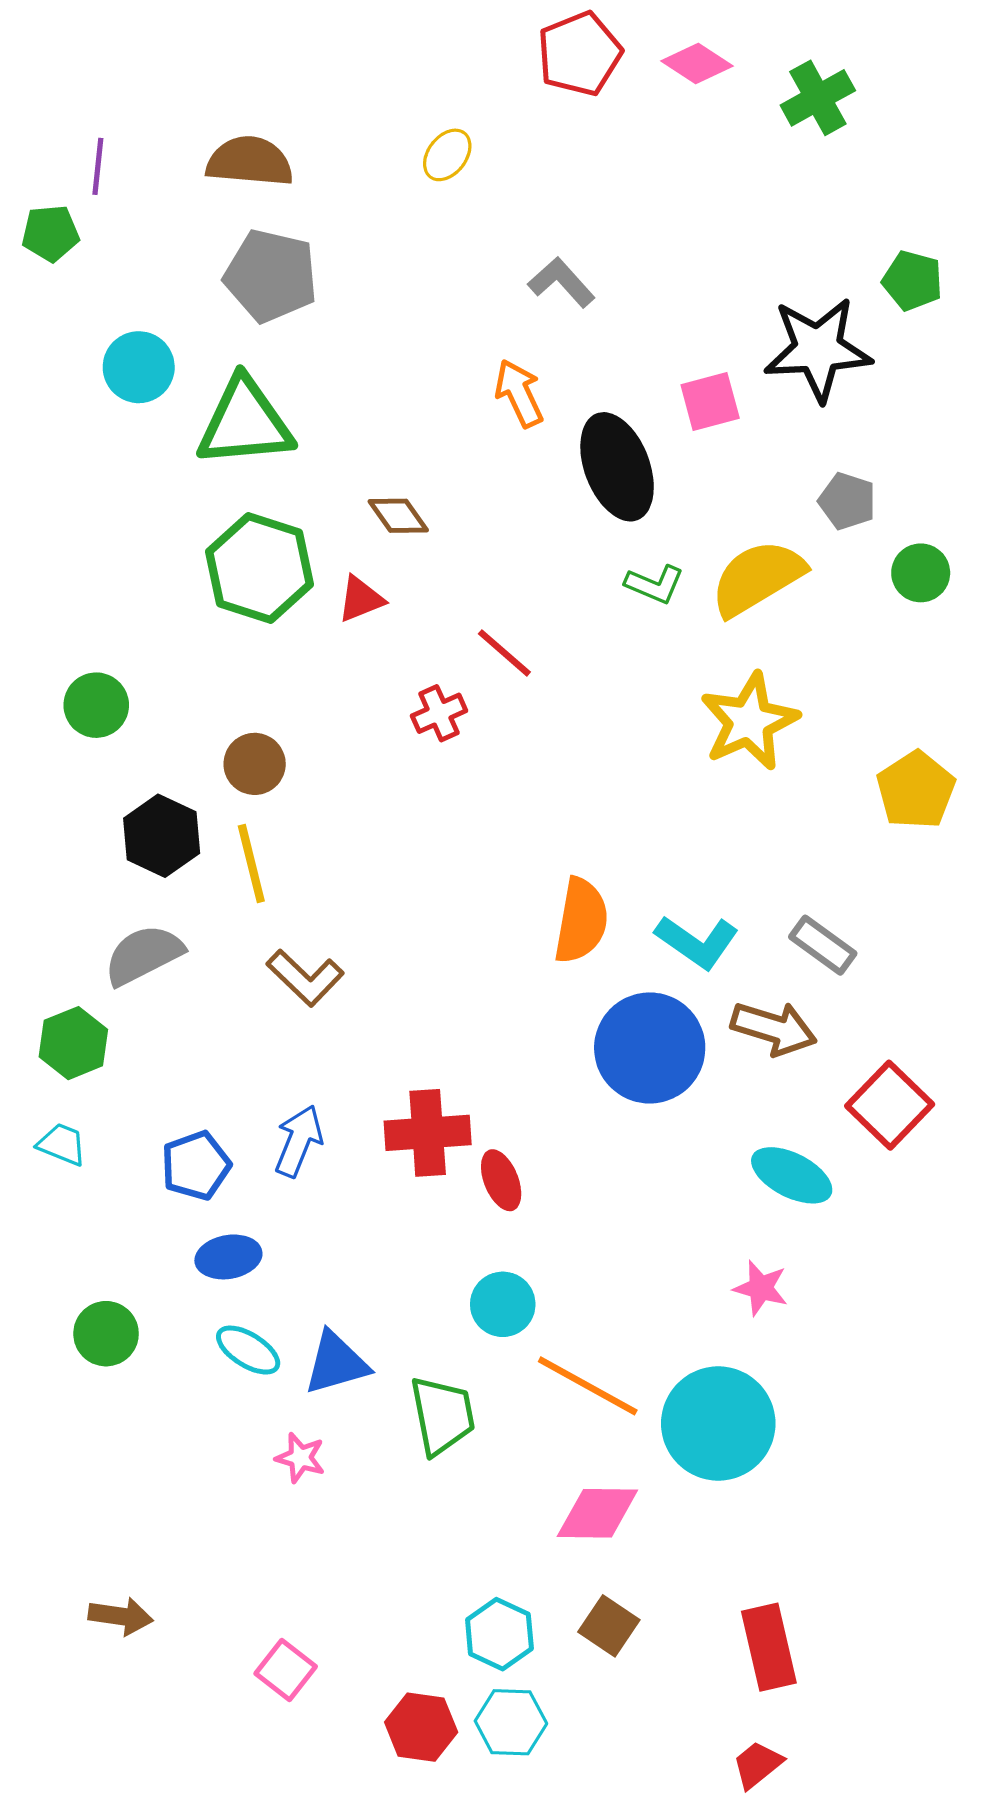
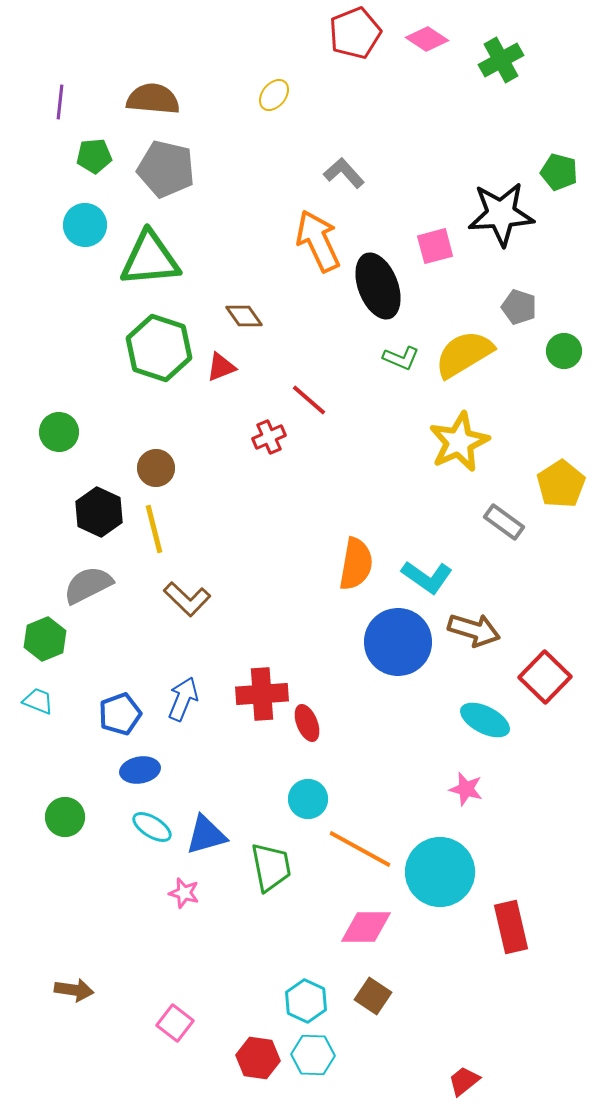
green pentagon: (51, 233) -> (94, 156), moved
orange arrow: (519, 393) -> (318, 241), size x1.5
gray rectangle: (823, 945) -> (504, 522), moved
red rectangle: (769, 1647) -> (511, 927), moved

